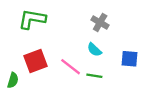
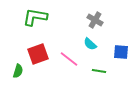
green line: (94, 76) -> (99, 71), moved

